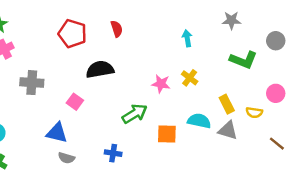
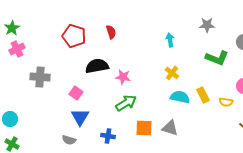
pink star: (161, 84) -> (123, 77), moved
cyan semicircle: (199, 121) -> (180, 97), moved
gray triangle: (228, 130) -> (170, 128), moved
blue triangle: (57, 133) -> (80, 117), moved, turned 48
orange square: (167, 134) -> (144, 128), moved

